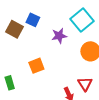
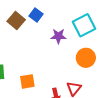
orange square: (36, 66) -> (27, 81), moved

